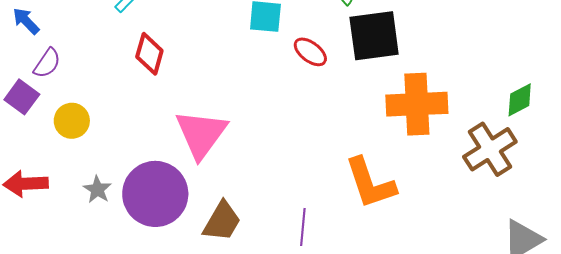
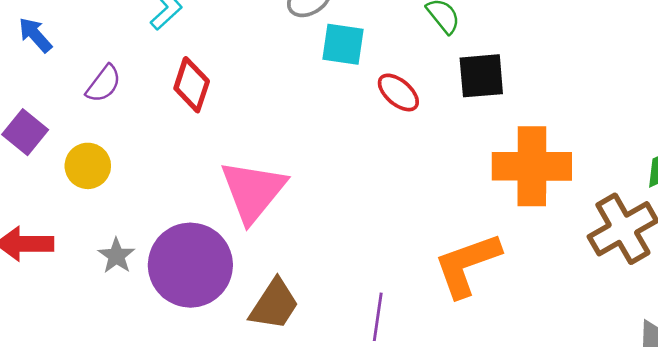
black square: (374, 36) -> (481, 76), size x0.7
purple semicircle: (47, 63) -> (104, 84), moved
orange L-shape: (370, 183) -> (467, 265), turned 86

